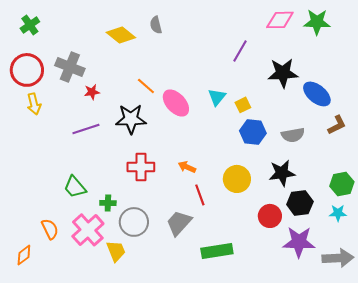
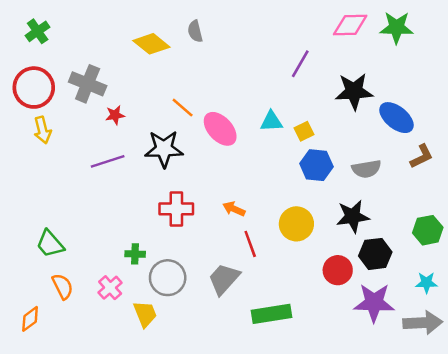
cyan triangle: (217, 97) -> (271, 121), turned 48
green trapezoid: (75, 187) -> (50, 244), moved
cyan star: (338, 213) -> (427, 283), moved
pink cross: (88, 230) -> (110, 288), size x0.6

